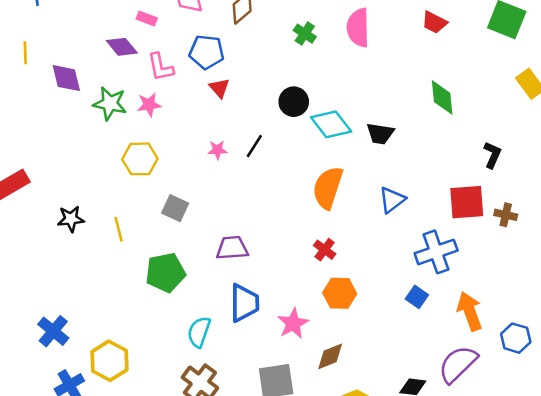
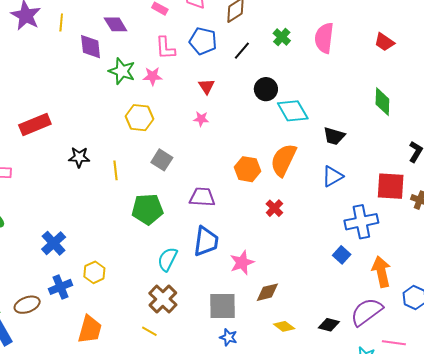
purple diamond: (122, 47) -> (116, 24), moved
red triangle: (219, 88) -> (207, 86), moved
black trapezoid: (380, 134) -> (334, 136), moved
black line: (254, 146) -> (242, 51), moved
orange hexagon: (340, 293) -> (247, 169), moved
yellow hexagon: (109, 361) -> (94, 272), size x0.7

